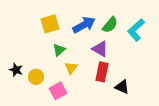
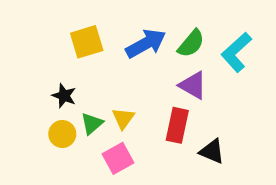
purple triangle: (100, 49) -> (193, 85), moved
green triangle: (59, 50) -> (92, 124), moved
black star: (16, 70) -> (64, 96), moved
pink square: (58, 91) -> (118, 158), moved

